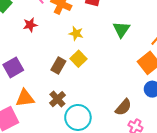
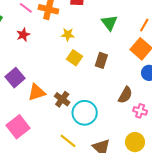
brown rectangle: (58, 65) -> (101, 60), moved
orange triangle: (25, 98) -> (37, 92), moved

